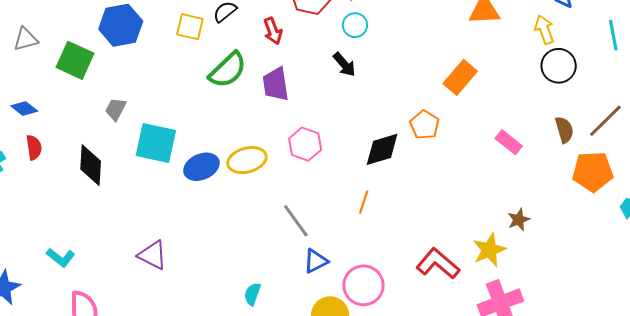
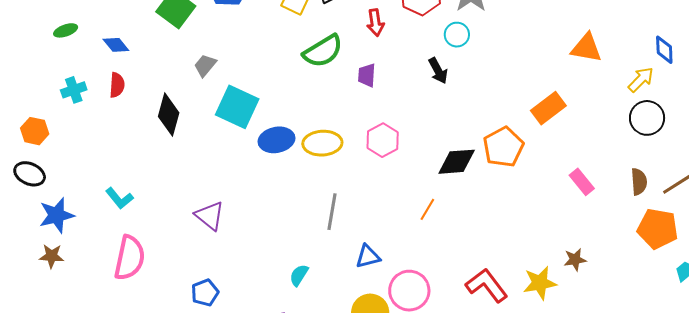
yellow arrow: (544, 30) -> (641, 80), turned 52
purple trapezoid: (276, 84) -> (367, 75), size x0.7
orange pentagon: (425, 125) -> (503, 147), size x1.4
gray line: (296, 221) -> (332, 212), moved, turned 33

